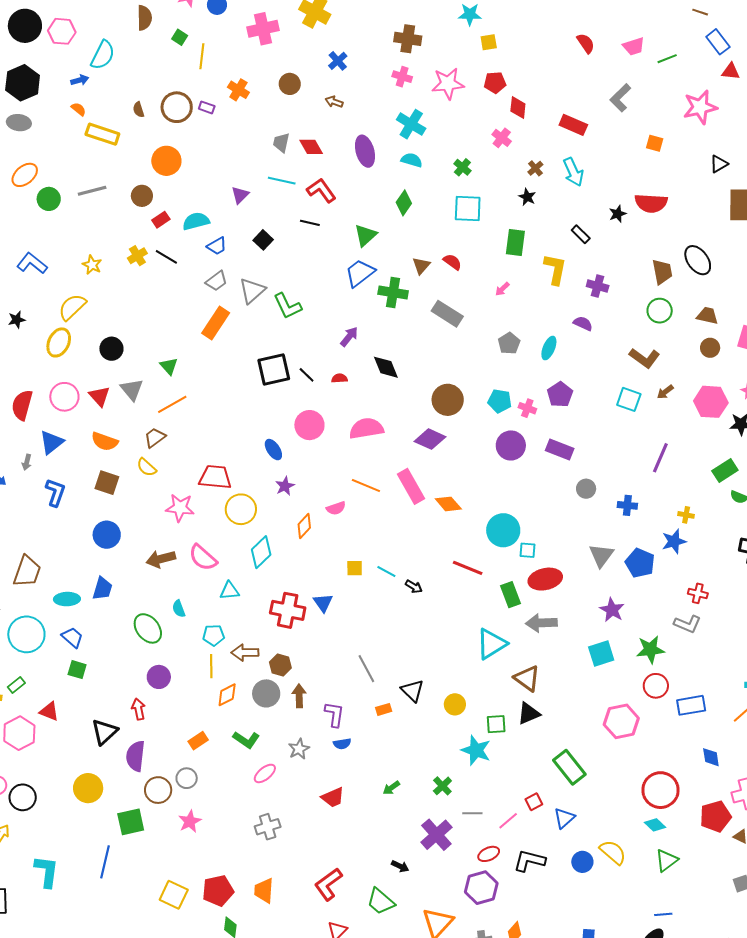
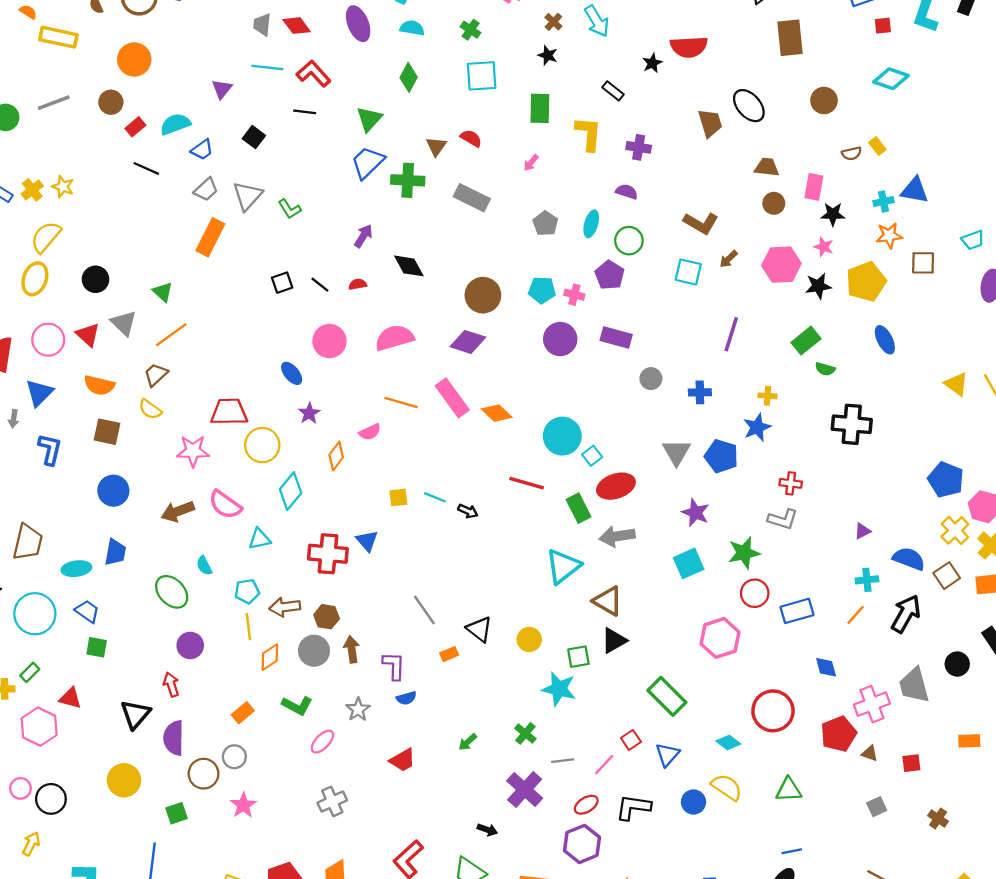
yellow cross: (137, 256) -> (32, 190), moved
green L-shape: (287, 306) -> (290, 209), size x0.7
green circle: (660, 311) -> (629, 241), moved
black square: (274, 370) -> (282, 283), size x0.6
cyan square: (527, 550) -> (592, 456), turned -36
green square: (131, 822) -> (176, 813), size x0.7
cyan diamond: (655, 825) -> (728, 742), moved
green triangle: (667, 860) -> (789, 790), turned 40

